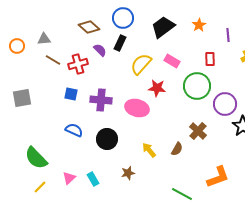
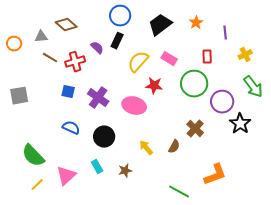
brown diamond: (89, 27) -> (66, 25), moved
purple cross: (101, 100) -> (98, 98), turned 30
pink triangle: (69, 178) -> (66, 176), size x1.5
cyan rectangle: (93, 179) -> (97, 167), moved

